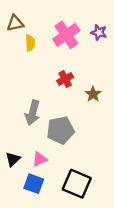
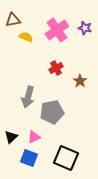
yellow semicircle: (30, 43) -> (26, 37), turned -64

